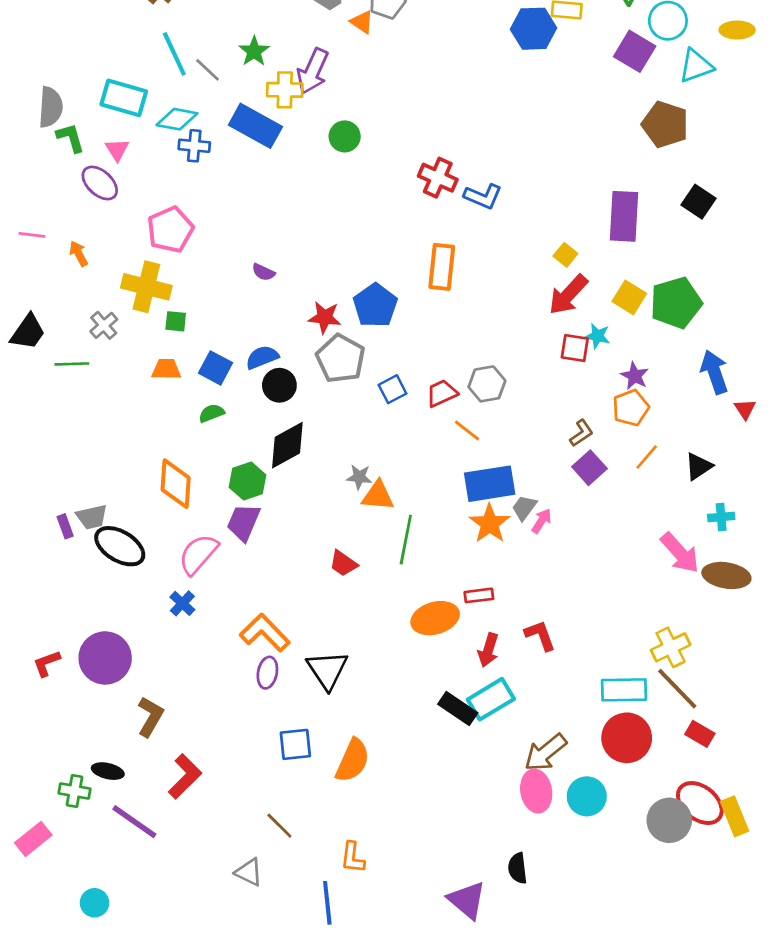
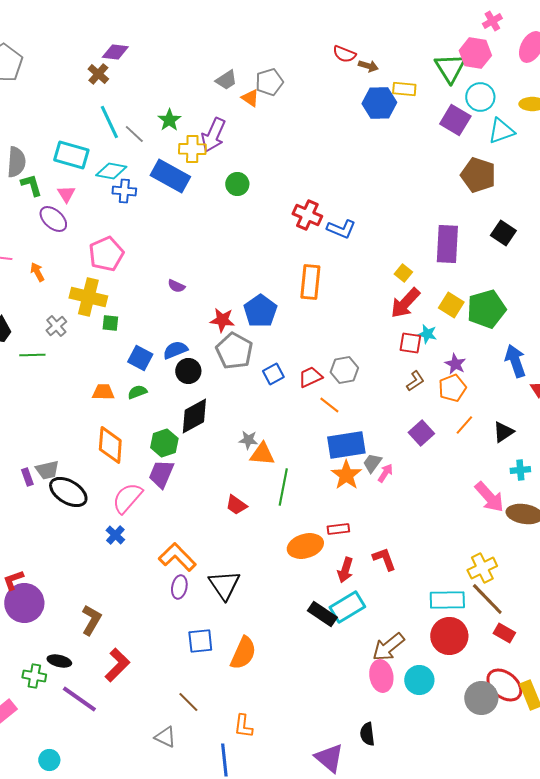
orange trapezoid: (166, 369) -> (103, 392), moved
brown L-shape: (581, 433) -> (415, 381), moved
purple circle: (105, 658) -> (24, 603), moved

